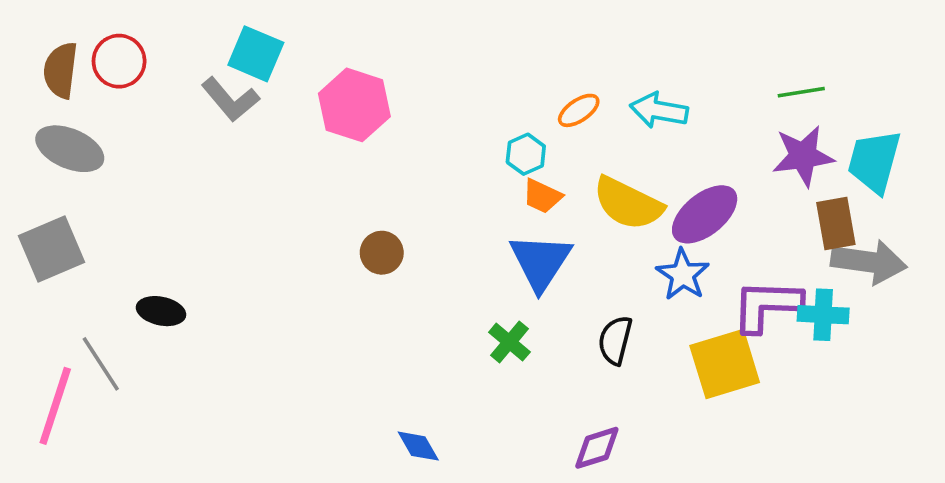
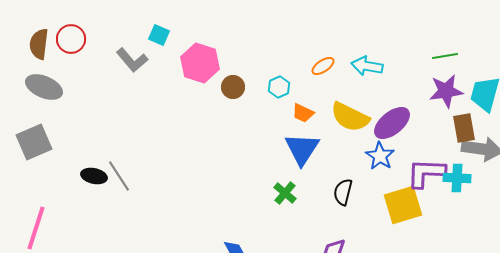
cyan square: (256, 54) -> (159, 35), moved, size x0.7
cyan hexagon: (526, 154) -> (279, 87), moved
brown circle: (382, 253) -> (233, 87), moved
gray line: (101, 364) -> (119, 176), moved

